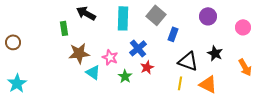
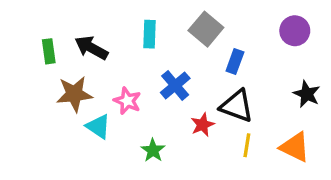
black arrow: (86, 13) -> (91, 48), moved
cyan rectangle: (123, 18) -> (150, 34), size x0.7
black triangle: (188, 61) -> (237, 106), moved
red star: (147, 67) -> (202, 125), moved
green star: (125, 76) -> (153, 150), moved

